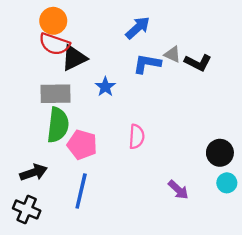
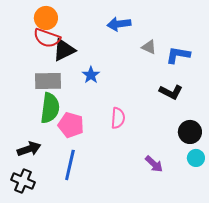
blue arrow: (138, 28) -> (119, 24), turned -145
black L-shape: (198, 63) -> (171, 92), moved
blue L-shape: (147, 64) -> (178, 55), moved

